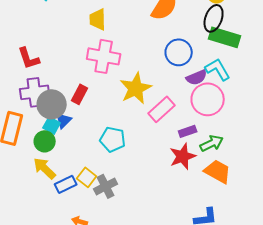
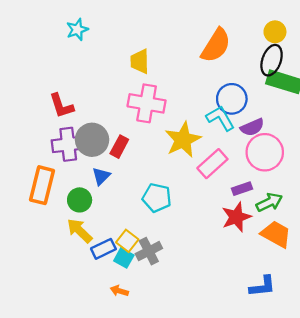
cyan L-shape: (218, 69) -> (220, 118), moved
gray circle: (52, 104) -> (92, 140), moved
cyan square: (52, 125) -> (124, 258), moved

